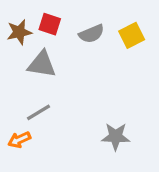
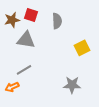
gray semicircle: (92, 34) -> (57, 21), turned -70
yellow square: (132, 35) -> (82, 48), moved

